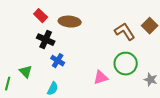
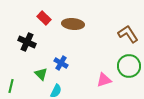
black cross: (46, 40) -> (27, 42), moved
green triangle: (26, 72) -> (41, 74), moved

